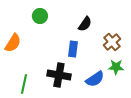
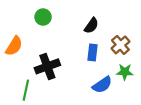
blue rectangle: (73, 49) -> (93, 52), moved
black cross: (59, 75) -> (47, 66), moved, turned -30

